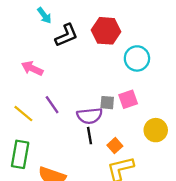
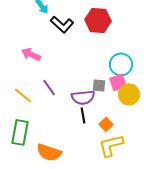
black L-shape: (66, 35) -> (62, 24), turned 65
cyan circle: (137, 58) -> (121, 64), moved
yellow circle: (156, 130) -> (129, 94), moved

